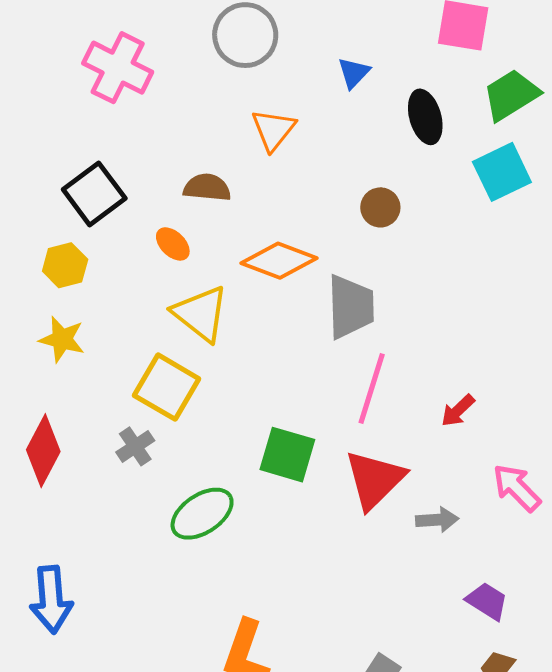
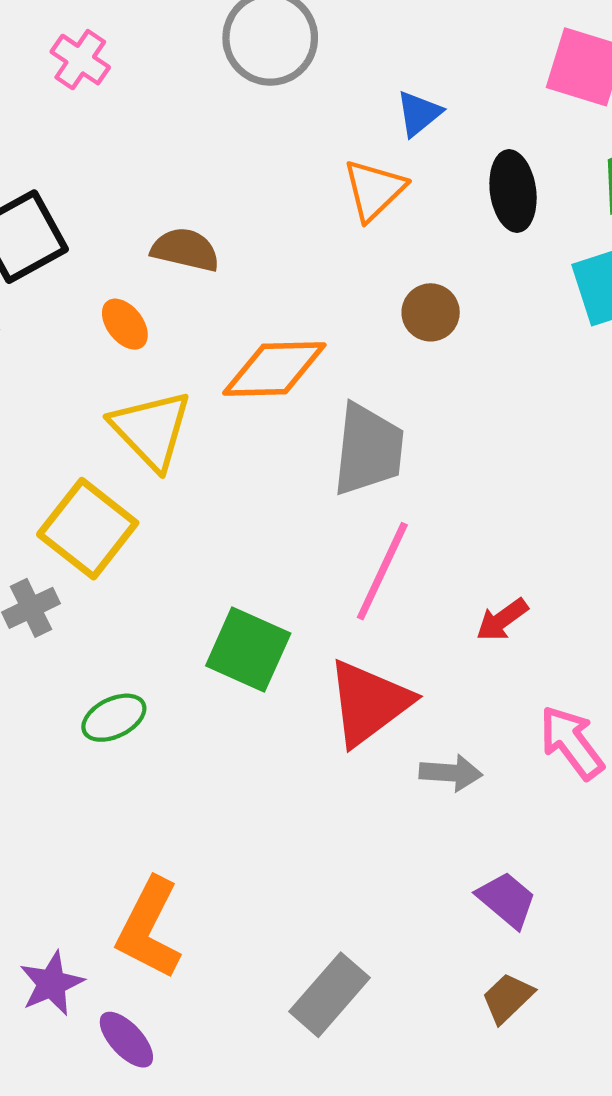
pink cross: (118, 68) -> (80, 60), size x0.6
orange triangle: (273, 130) -> (374, 190), moved
orange diamond: (279, 261) -> (274, 369), turned -30
green ellipse: (202, 514) -> (114, 718), size x0.7

